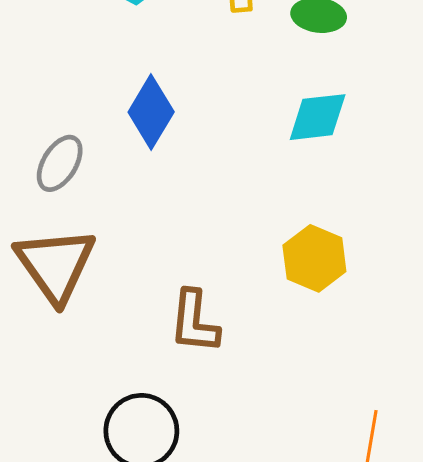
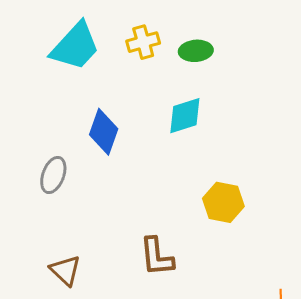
cyan diamond: (318, 117) -> (185, 116), moved
brown triangle: (56, 265) -> (65, 270), moved, size x0.6

